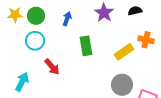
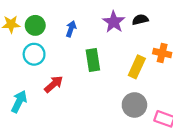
black semicircle: (135, 11) -> (140, 20), moved
yellow rectangle: (124, 52) -> (137, 67), turned -30
red arrow: (52, 67) -> (54, 84), turned -90

